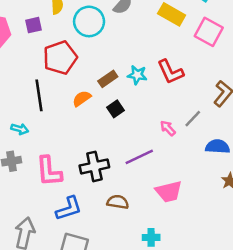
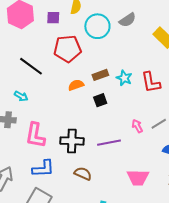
black line: (39, 95) -> (31, 66), moved, turned -60
pink trapezoid: (169, 192) -> (138, 177), moved

